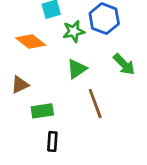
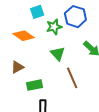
green triangle: (77, 69) -> (58, 54), turned -35

